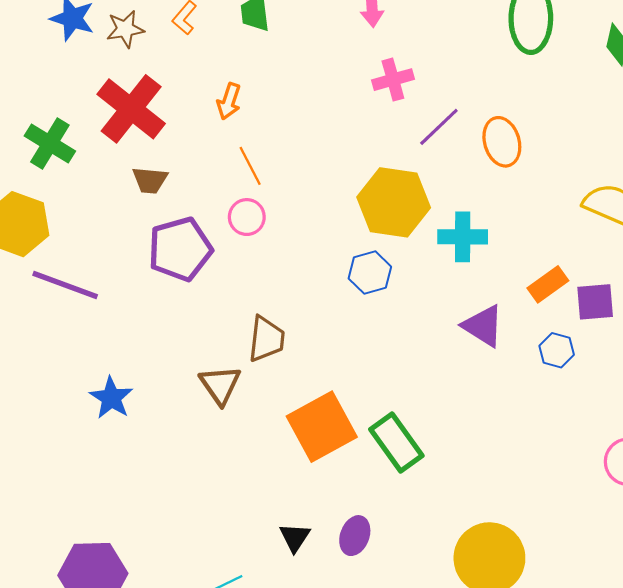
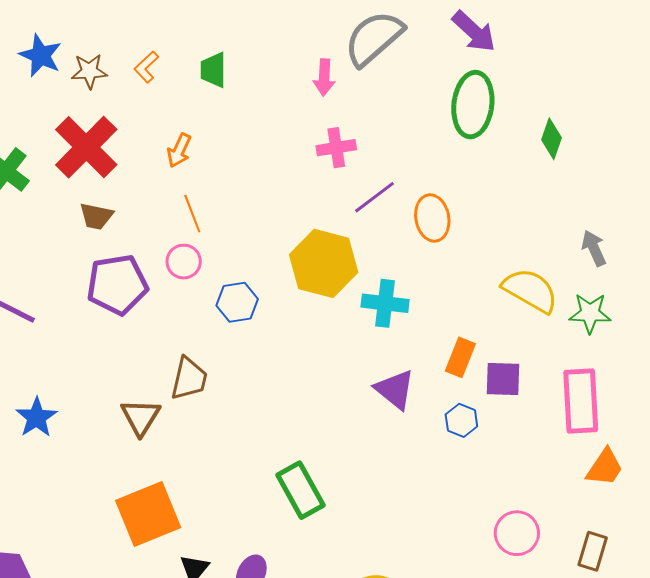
blue hexagon: (370, 273) -> (237, 302), moved
orange rectangle: (548, 284) -> (460, 357), turned -39
orange square: (322, 427) -> (148, 514), moved

